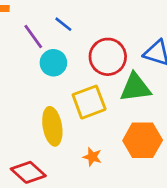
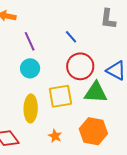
blue line: (63, 24) -> (71, 37), moved
cyan circle: (53, 63) -> (30, 68), moved

